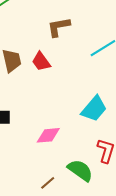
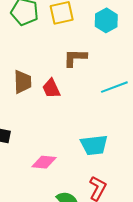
cyan trapezoid: (94, 109) -> (94, 145), turned 32

